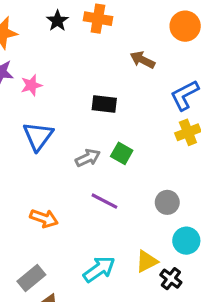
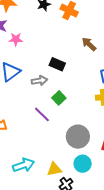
gray arrow: (88, 158) -> (39, 81), moved
purple line: (104, 201) -> (42, 114), moved
gray circle: (167, 202) -> (78, 137), size x1.5

